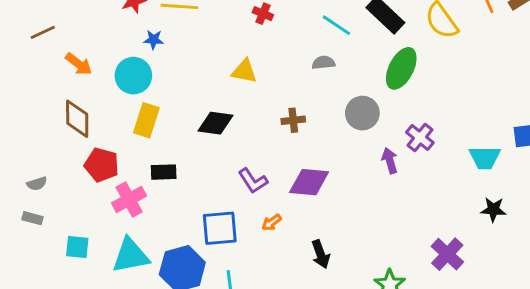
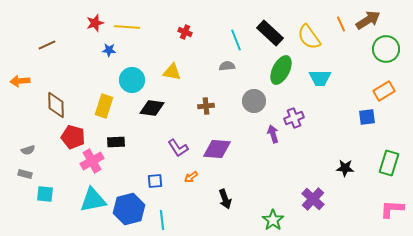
cyan line: (336, 25) -> (236, 40), turned 35
brown line: (43, 32) -> (47, 45), moved
orange arrow: (79, 64) -> (20, 81), moved, turned 138
cyan circle: (133, 76) -> (132, 80), moved
purple cross: (420, 138) -> (294, 118), turned 30
cyan trapezoid: (485, 158) -> (320, 78), moved
blue square: (220, 228) -> (155, 181), size x0.6
cyan square: (77, 247) -> (45, 194), moved

